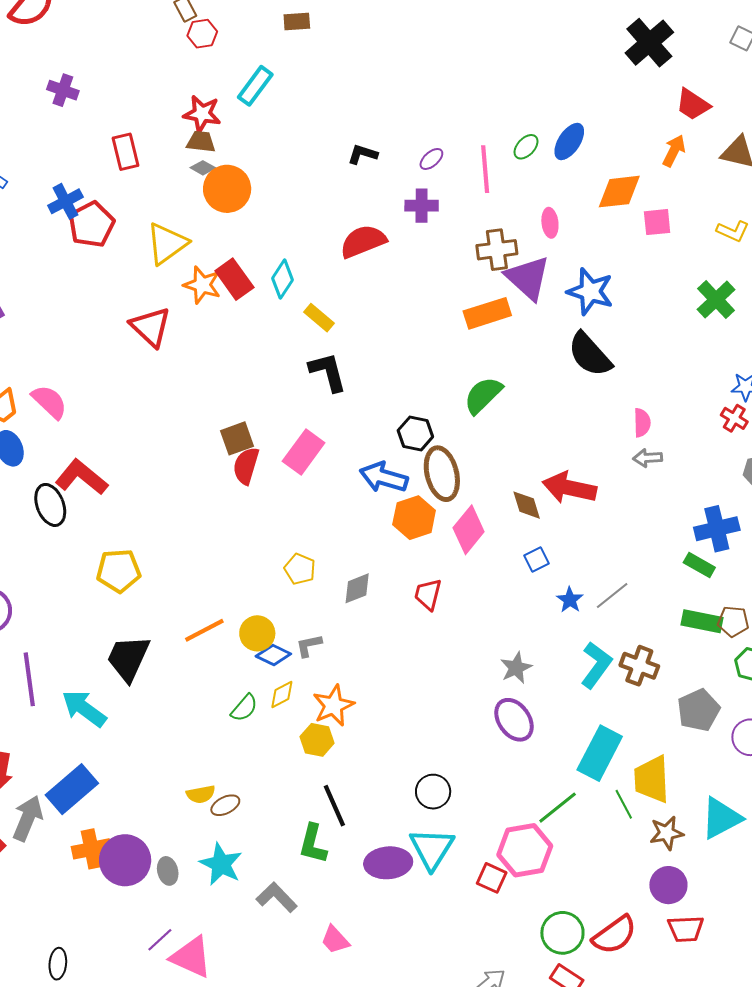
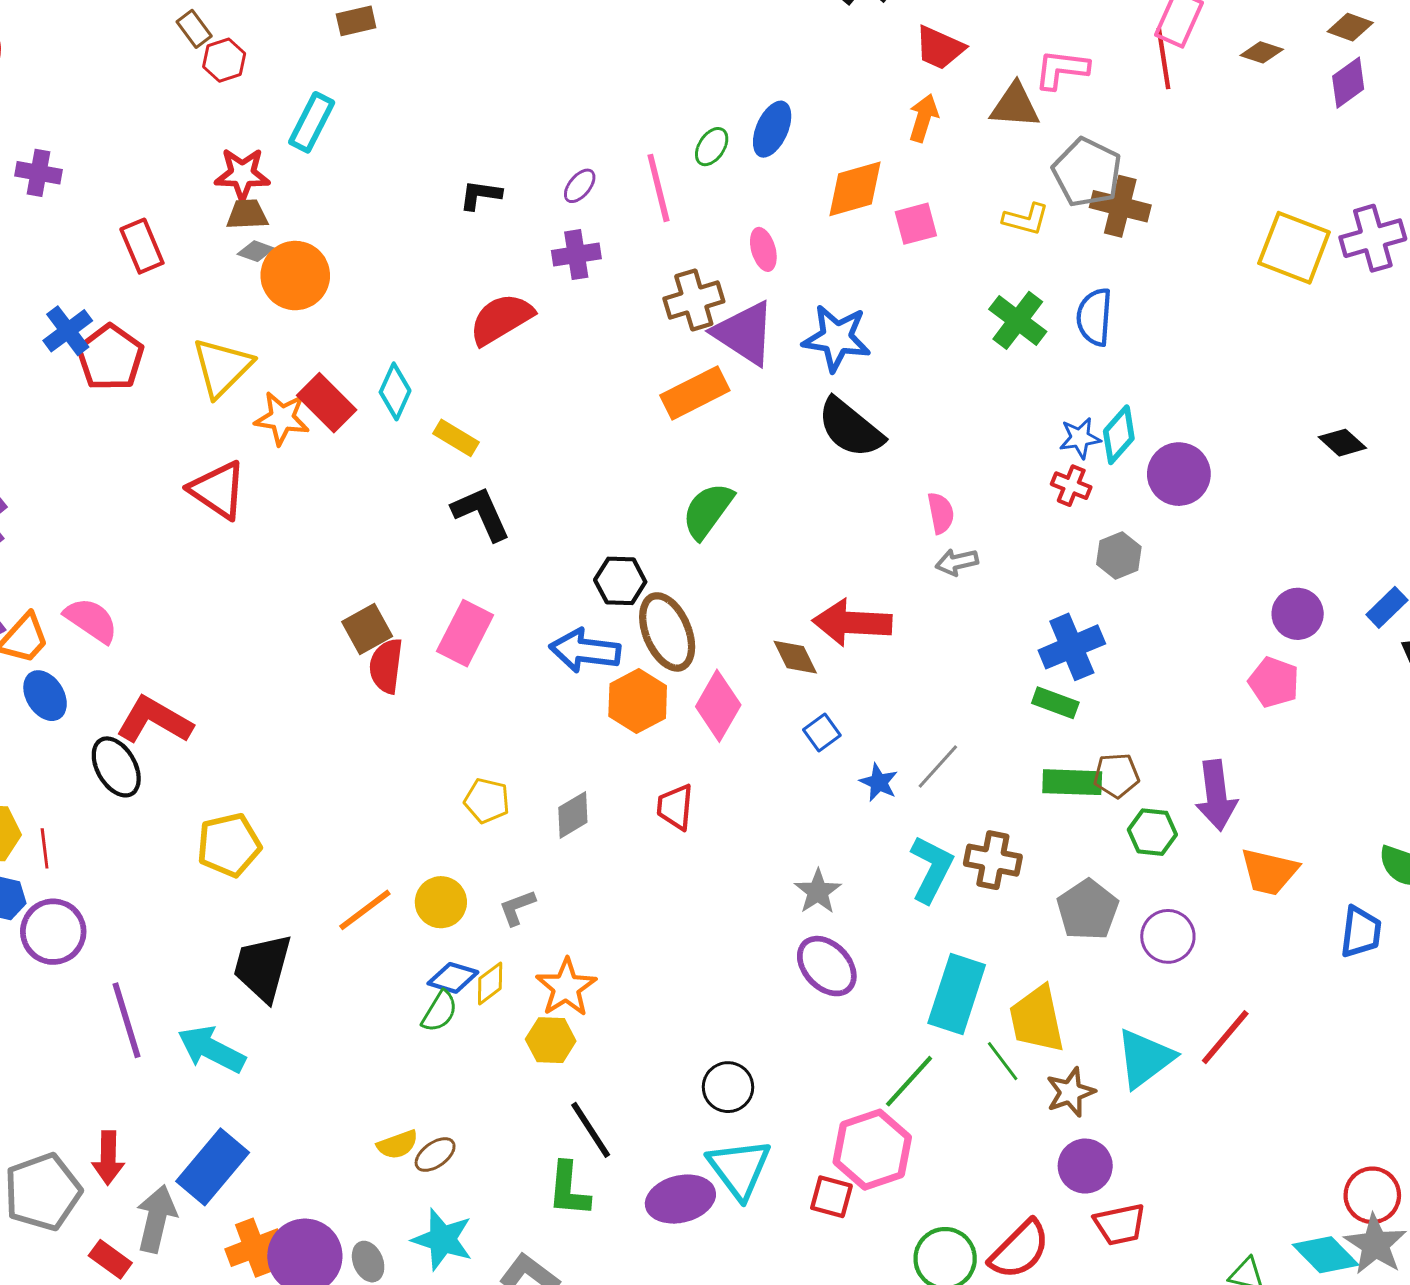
blue diamond: (273, 655) -> (453, 978), moved

